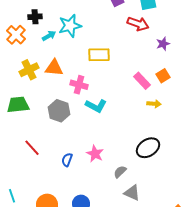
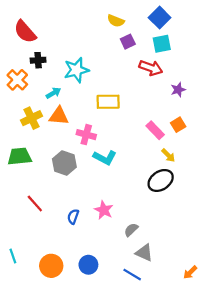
cyan arrow: (49, 36) -> (53, 93), moved
yellow arrow: (154, 104) -> (168, 155), turned 40
black ellipse: (148, 148) -> (161, 180), moved

